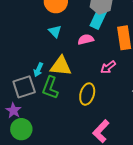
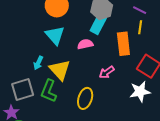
cyan triangle: (55, 31) -> (55, 35), size x1.5
yellow triangle: (61, 66) -> (60, 70), turned 40
cyan arrow: (38, 70) -> (38, 63), moved

